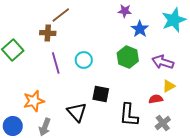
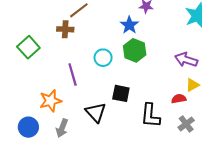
blue star: (140, 29) -> (129, 25), moved
green hexagon: (128, 57) -> (135, 50), moved
purple line: (56, 63) -> (73, 74), moved

